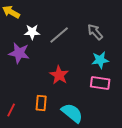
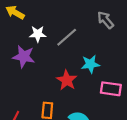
gray arrow: (95, 32) -> (105, 20), moved
cyan star: (100, 60) -> (90, 64), moved

